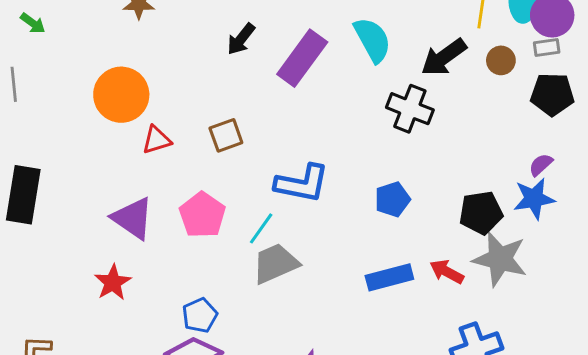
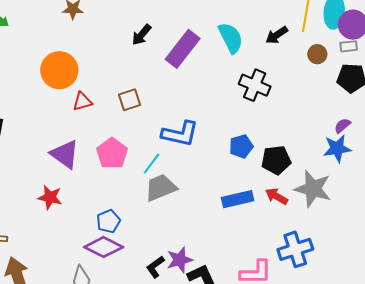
black arrow: (444, 57) -> (277, 35), moved, size x0.7
black pentagon: (481, 213) -> (276, 160), moved
red star: (113, 282) -> (50, 197), turned -30

